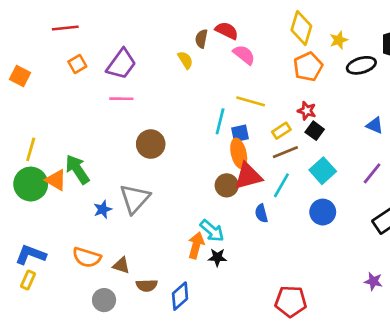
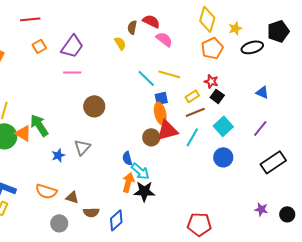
cyan line: (220, 121) -> (146, 78), moved, turned -60
gray triangle: (135, 199) -> (82, 147), size x0.7
blue semicircle: (261, 213) -> (127, 158), moved
black star: (217, 257) -> (144, 191), size x1.5

